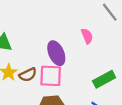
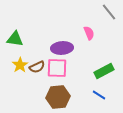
purple ellipse: (56, 53) -> (62, 48), turned -70

